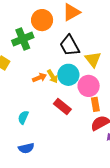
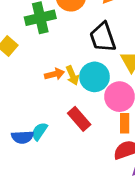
cyan semicircle: (23, 117) -> (39, 131), moved
blue semicircle: (26, 148) -> (22, 137), moved

